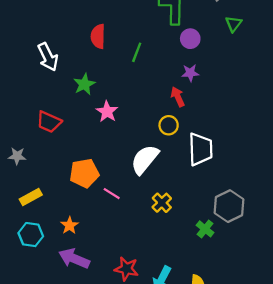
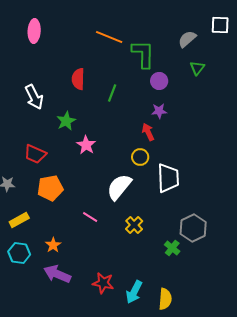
orange pentagon: (84, 173) -> (50, 188), moved

